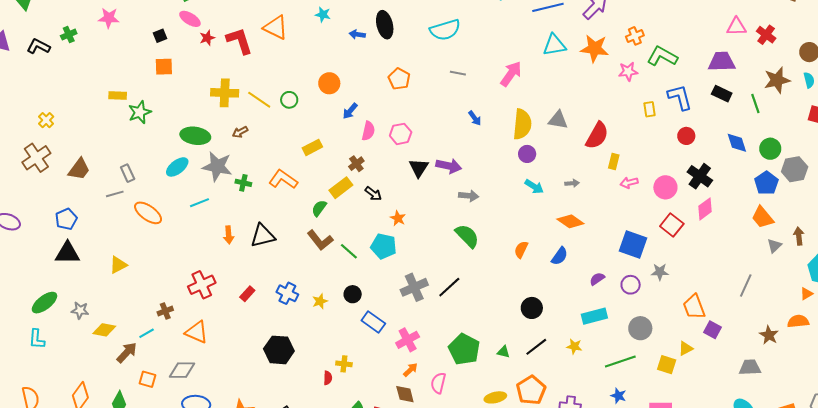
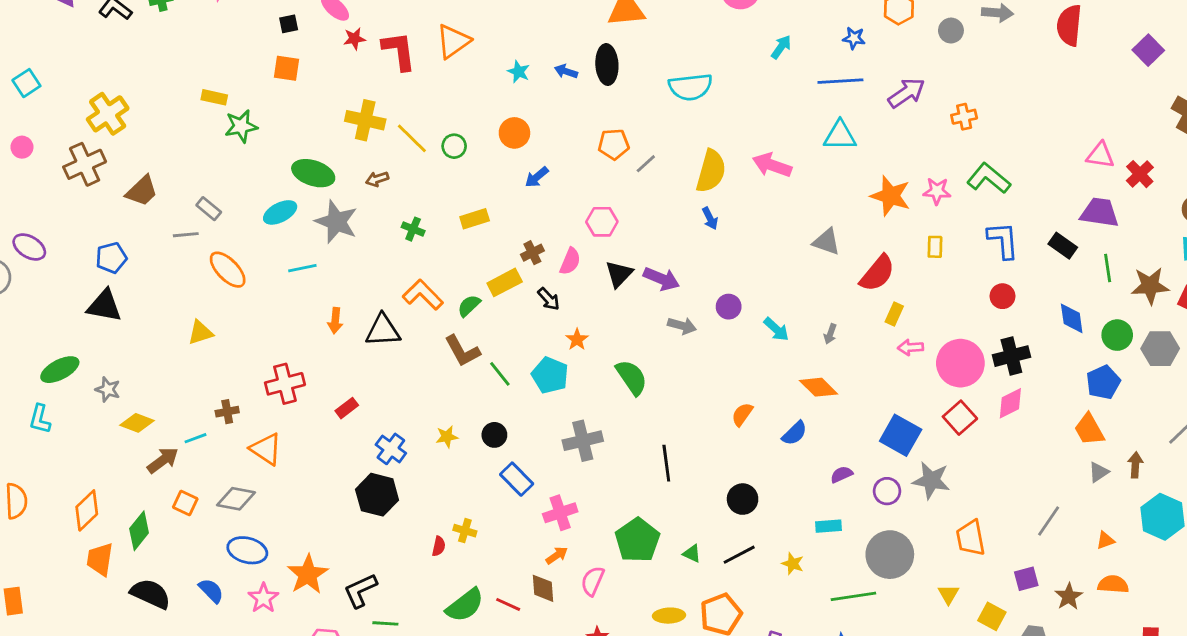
cyan star: (323, 15) -> (519, 72), moved
orange triangle: (276, 28) -> (453, 41), turned 48
orange cross: (635, 36) -> (964, 117), moved
orange star: (595, 49) -> (890, 196), moved
purple trapezoid: (722, 62) -> (1100, 213), moved
gray line: (458, 73) -> (646, 164), moved, turned -63
pink arrow: (511, 74) -> (772, 165), turned -116
orange pentagon: (399, 79) -> (614, 144), turned 30
brown star: (777, 80) -> (1150, 286), moved
yellow rectangle: (650, 109) -> (935, 247), moved
yellow cross: (46, 120) -> (108, 114), size x1.8
yellow semicircle: (522, 124) -> (711, 171), moved
pink semicircle: (368, 131) -> (570, 261), moved
purple circle: (527, 154) -> (729, 307), moved
gray hexagon: (795, 169) -> (1160, 349), moved
gray rectangle: (128, 173) -> (209, 209), turned -36
black cross: (700, 176) -> (1011, 356), turned 30
orange L-shape: (283, 179) -> (423, 295), moved
green cross: (243, 183) -> (413, 229), moved
gray arrow: (572, 183) -> (830, 334), turned 104
pink circle: (665, 187) -> (960, 363), size x1.4
green semicircle: (467, 236) -> (632, 377), moved
yellow triangle: (118, 265) -> (200, 333), moved
gray star: (660, 272) -> (931, 480), size x1.5
black line: (449, 287) -> (666, 463), moved, turned -65
blue cross: (287, 293) -> (391, 449), moved
orange triangle: (806, 294) -> (1105, 540), moved
cyan rectangle: (594, 316) -> (828, 526), size x0.7
gray circle: (640, 328) -> (890, 555), size x1.4
purple square: (713, 330) -> (1026, 579), moved, turned 36
yellow triangle: (686, 348) -> (948, 594), turned -42
yellow square: (667, 365) -> (992, 616), moved

